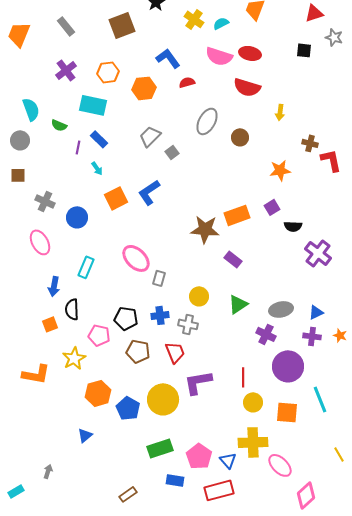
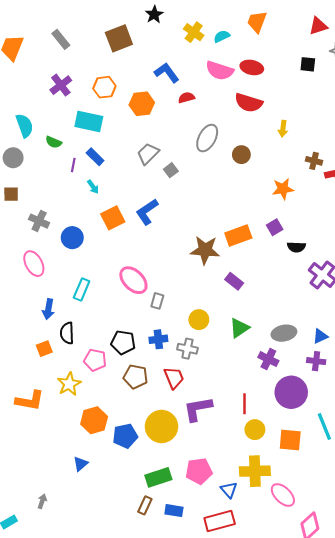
blue pentagon: (128, 408) -> (125, 436), turned 30
pink pentagon: (199, 456) -> (199, 471), moved, turned 30
brown rectangle: (128, 494) -> (145, 505), moved, turned -30

